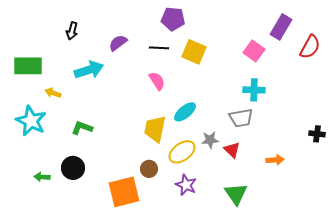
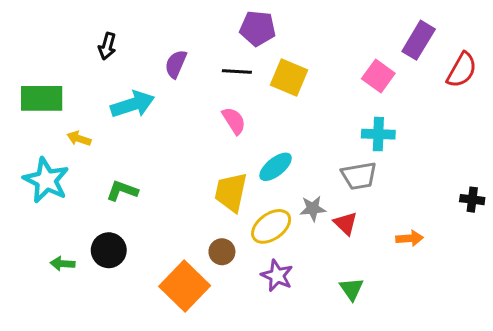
purple semicircle: (118, 43) -> (176, 64), turned -30
orange square: (124, 192) -> (185, 286), turned -32
green triangle: (236, 194) -> (352, 289), size x0.7

